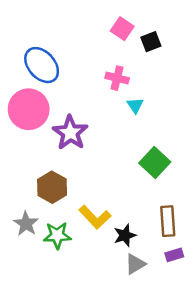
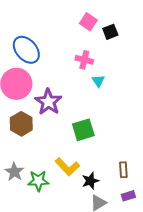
green square: (155, 163) -> (83, 130), moved, turned 30
brown hexagon: (52, 187) -> (21, 124), moved
brown rectangle: (168, 221) -> (123, 170), size x0.7

